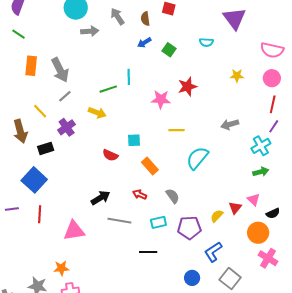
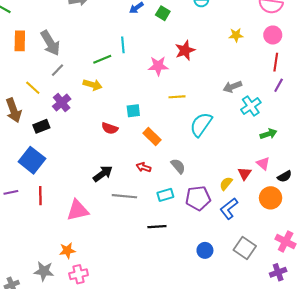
cyan cross: (261, 146) -> (251, 106), moved
blue L-shape: (213, 252) -> (229, 209), moved
pink cross: (268, 258) -> (286, 242), moved

